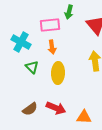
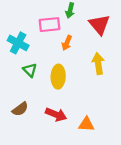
orange arrow: (52, 47) -> (67, 43), moved, turned 32
brown semicircle: (30, 109) -> (20, 109), moved

